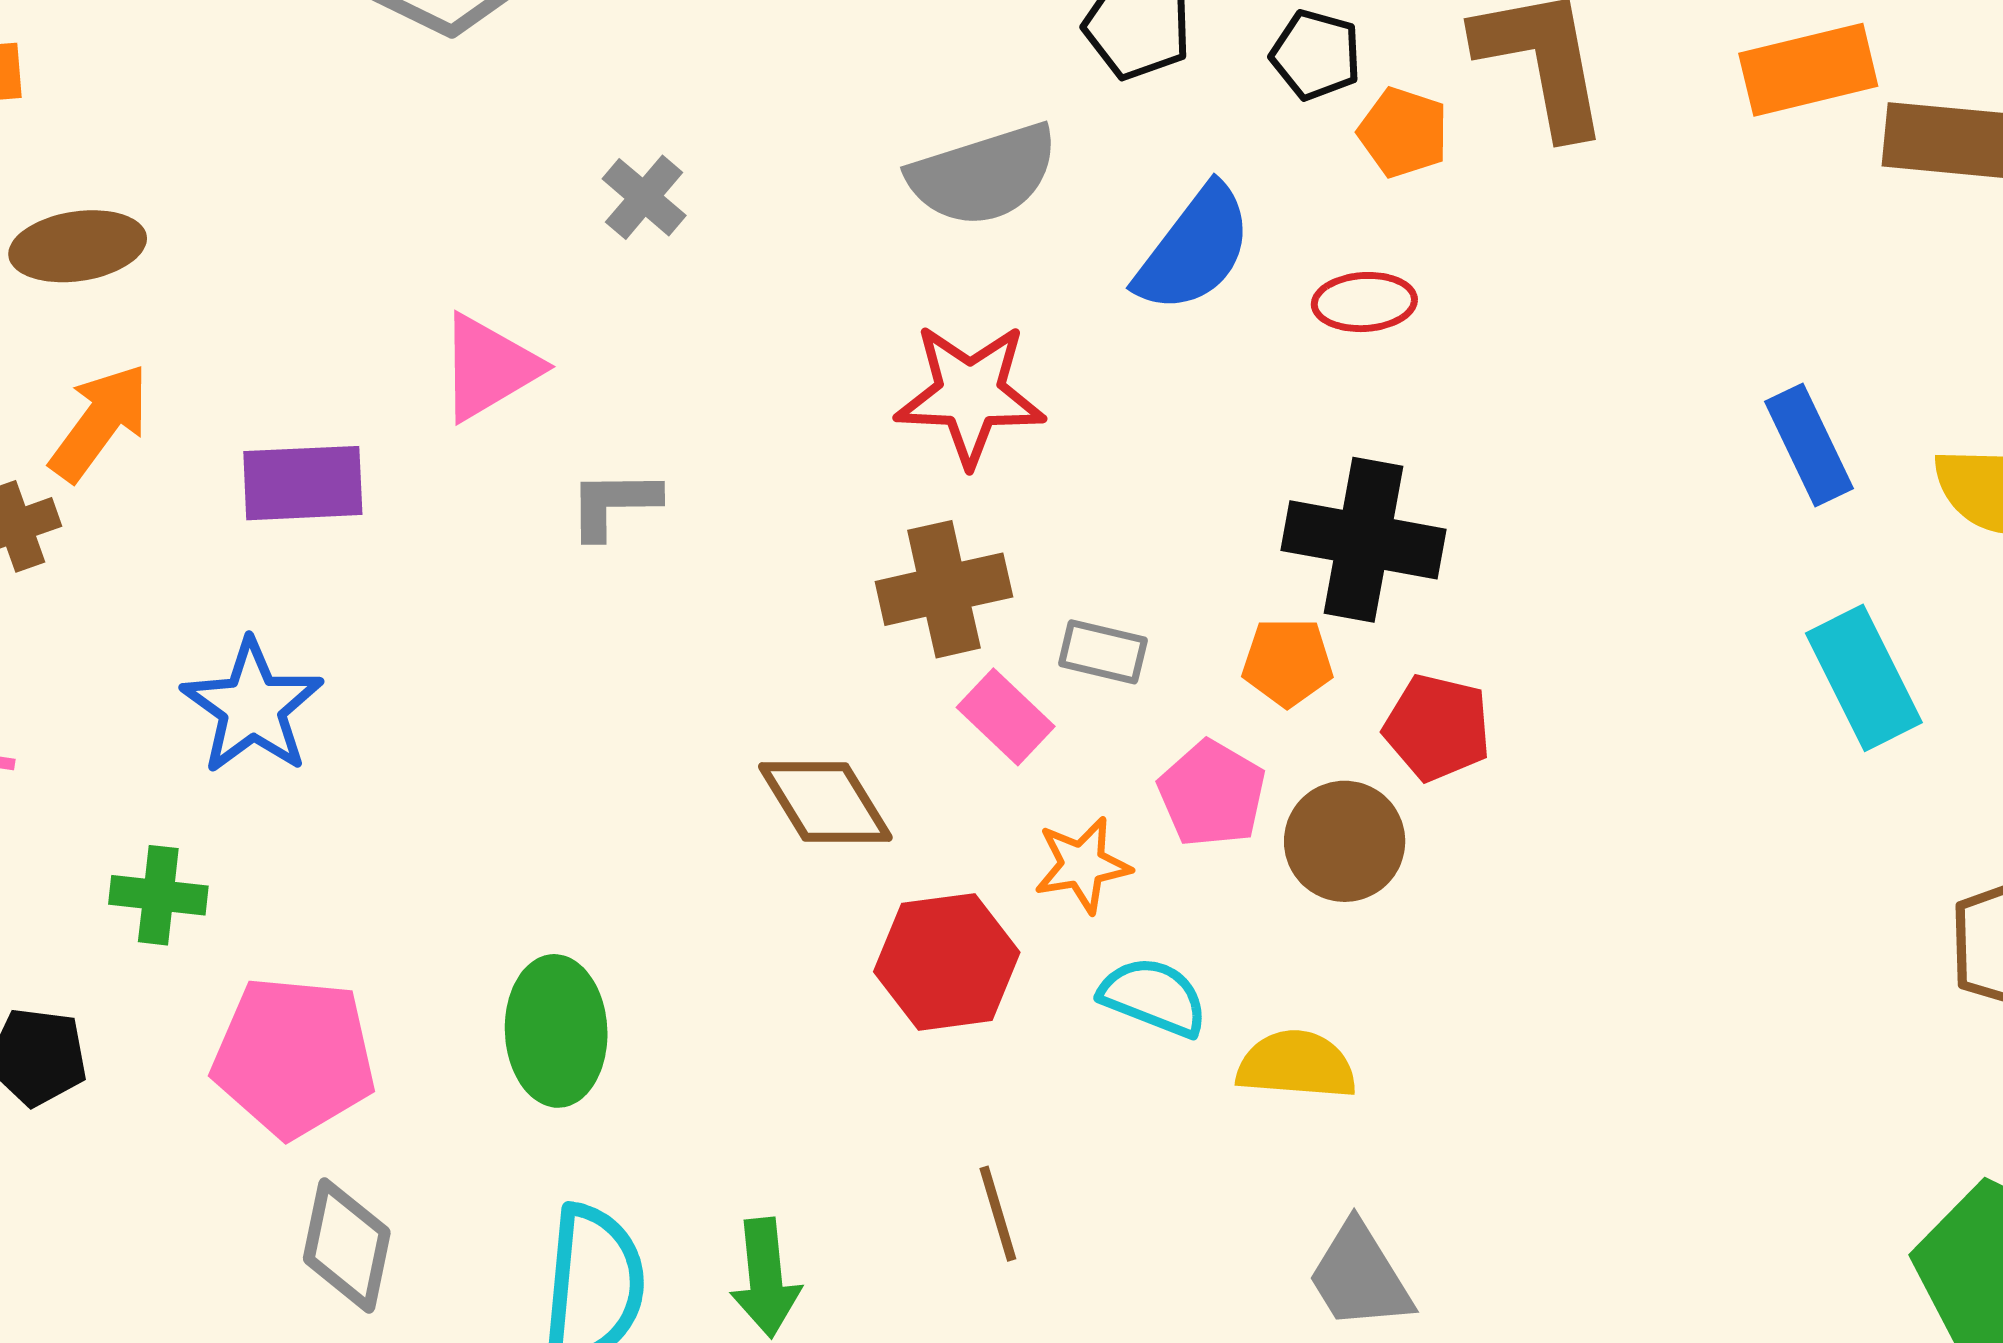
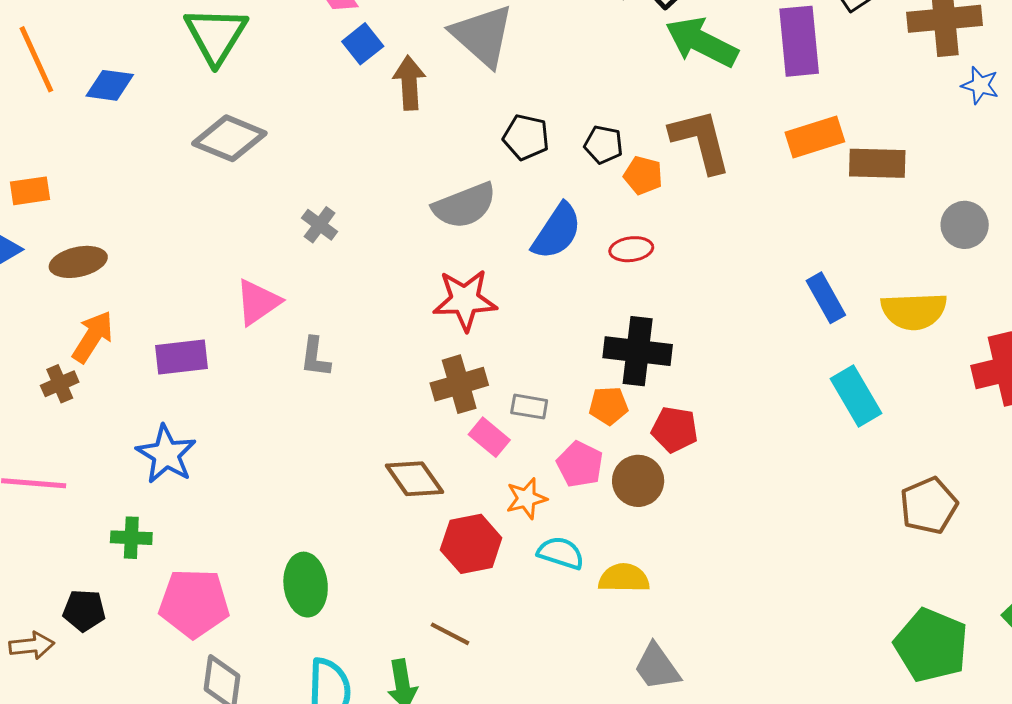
gray L-shape: (614, 504) -> (315, 357), turned -78
brown line: (998, 1214) -> (450, 634), moved, turned -42

